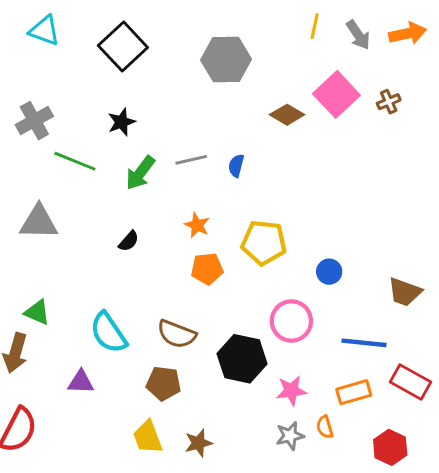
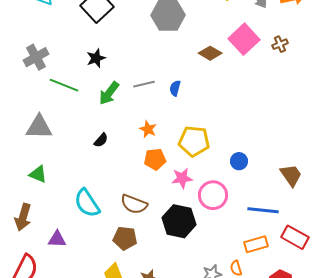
brown trapezoid: (405, 292) -> (291, 175), turned -145
green triangle: (37, 312) -> (38, 174), moved
purple triangle: (81, 382) -> (57, 239), moved
pink star: (291, 391) -> (182, 178), moved

